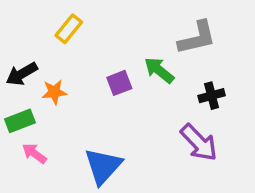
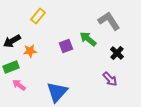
gray L-shape: (197, 38) -> (109, 21), turned -110
black cross: (212, 96) -> (117, 53), turned -32
purple arrow: (199, 143) -> (110, 79), size x0.7

